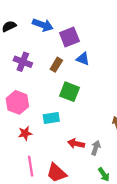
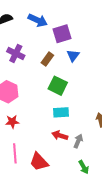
blue triangle: (83, 59) -> (73, 56), turned 40
cyan rectangle: (51, 118) -> (61, 112), moved

